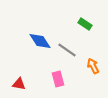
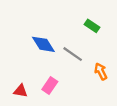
pink rectangle: (58, 79) -> (50, 85), moved, turned 49

